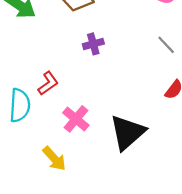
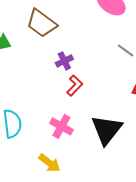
red L-shape: (48, 83) -> (75, 86), moved

